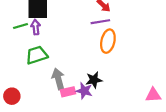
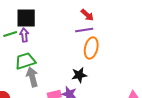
gray arrow: (58, 79) -> (32, 77), moved
black star: (94, 80) -> (79, 75), moved

